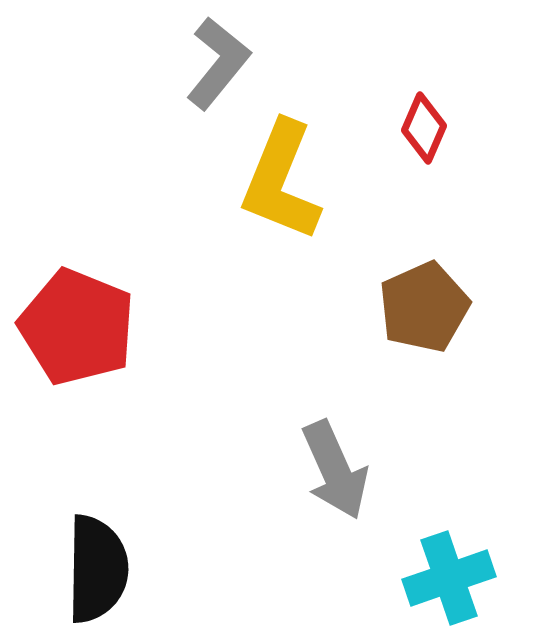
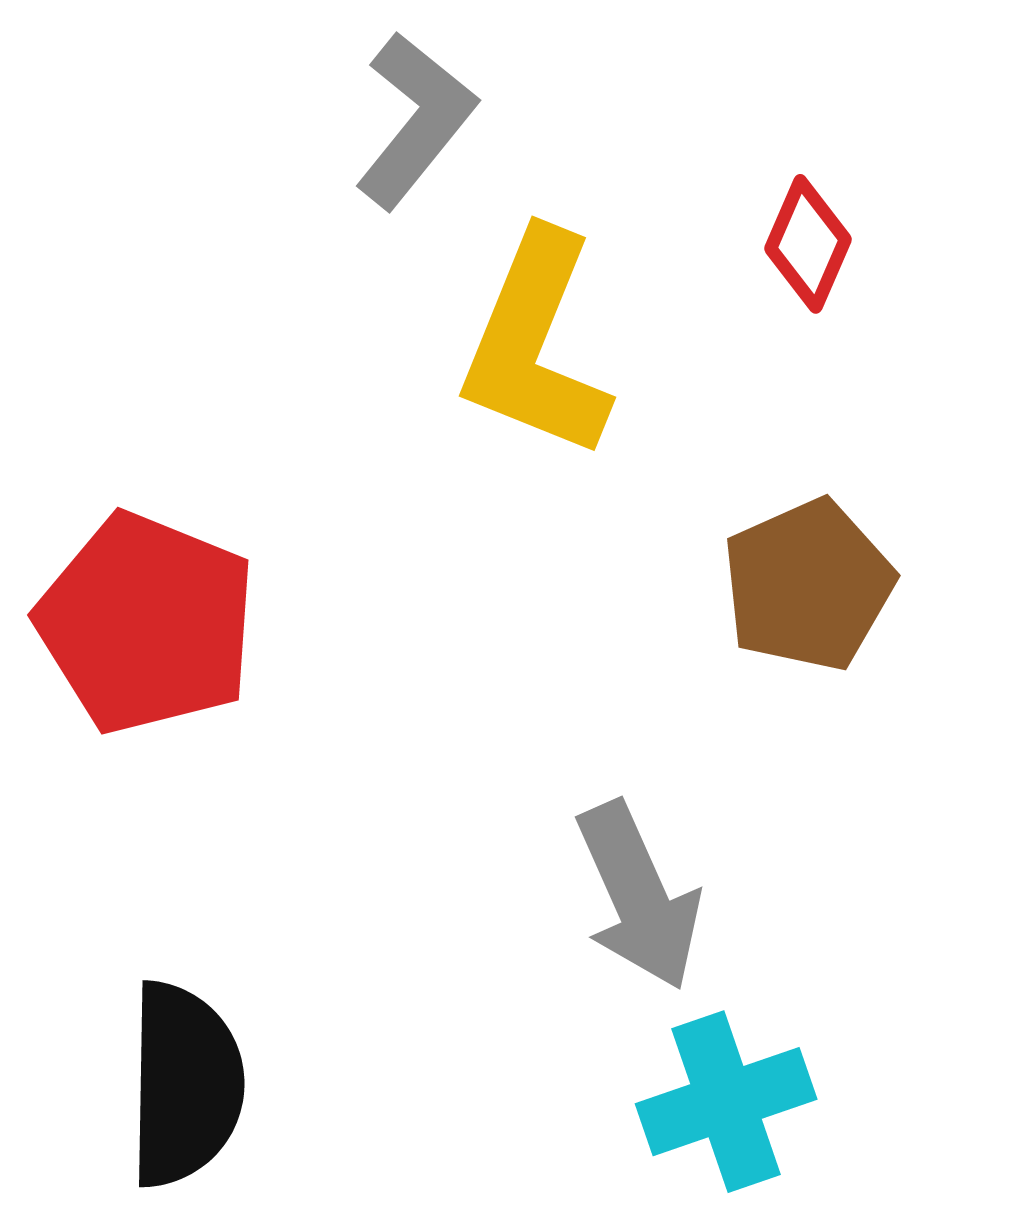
cyan cross: (449, 578) -> (726, 1102), moved

